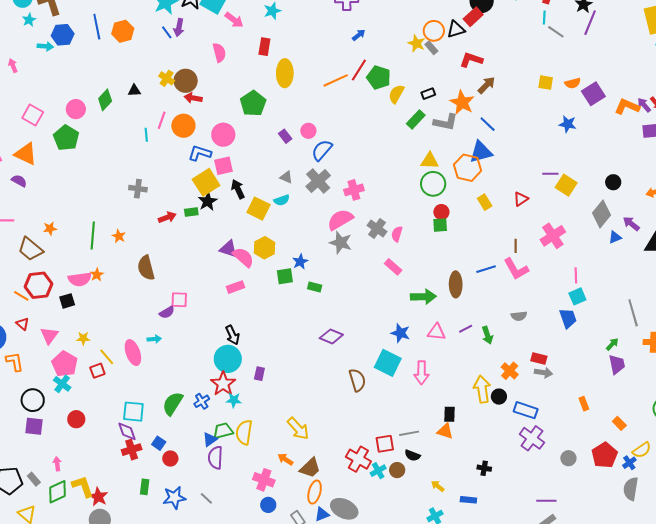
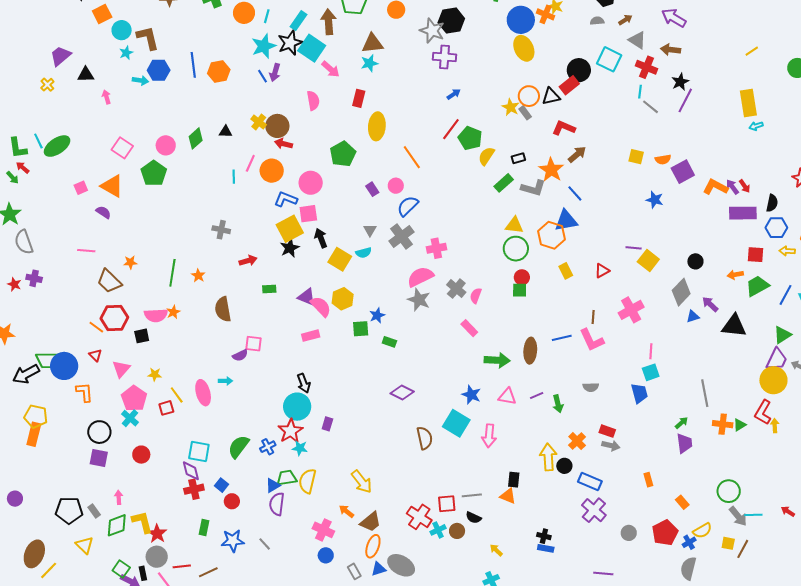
orange line: (336, 80) -> (412, 157), moved, turned 75
gray triangle: (286, 177) -> (370, 230), turned 32
green rectangle: (191, 212) -> (269, 289), moved
blue rectangle: (468, 500) -> (546, 548), moved

